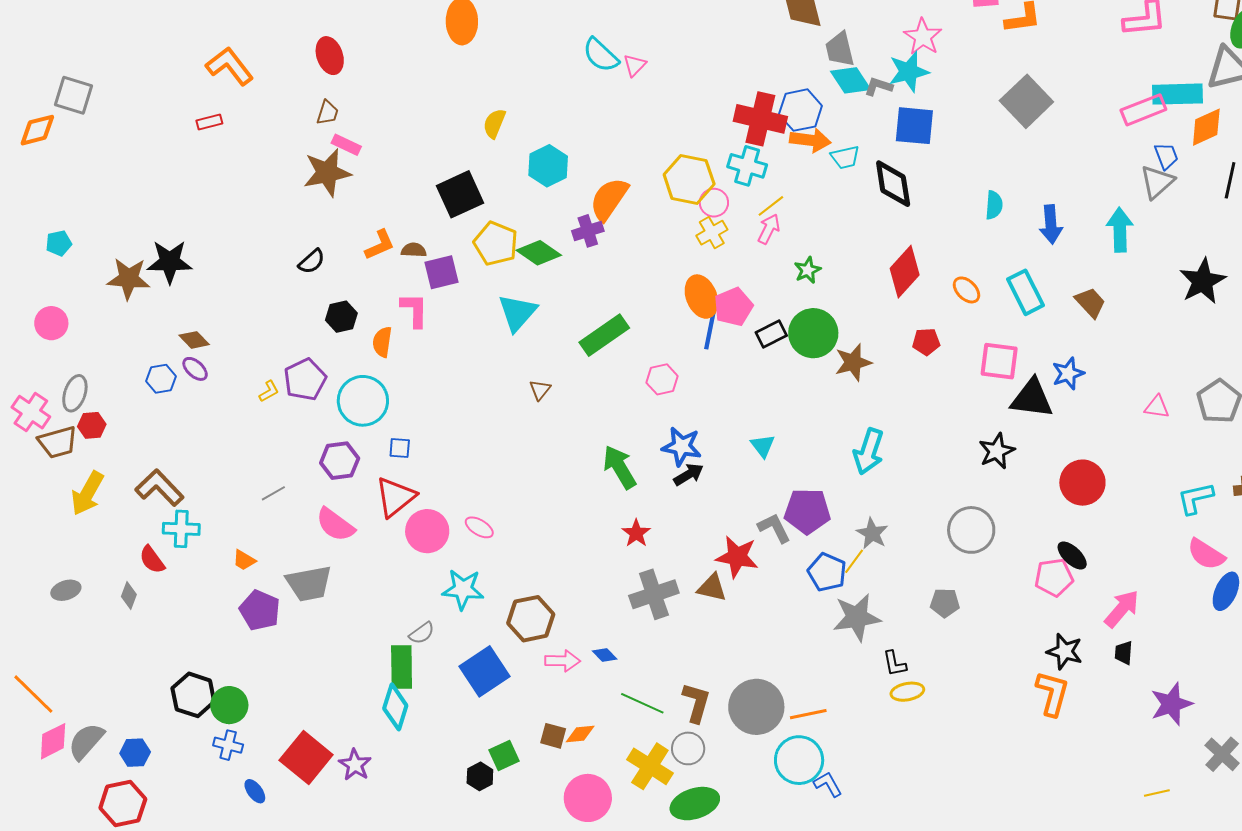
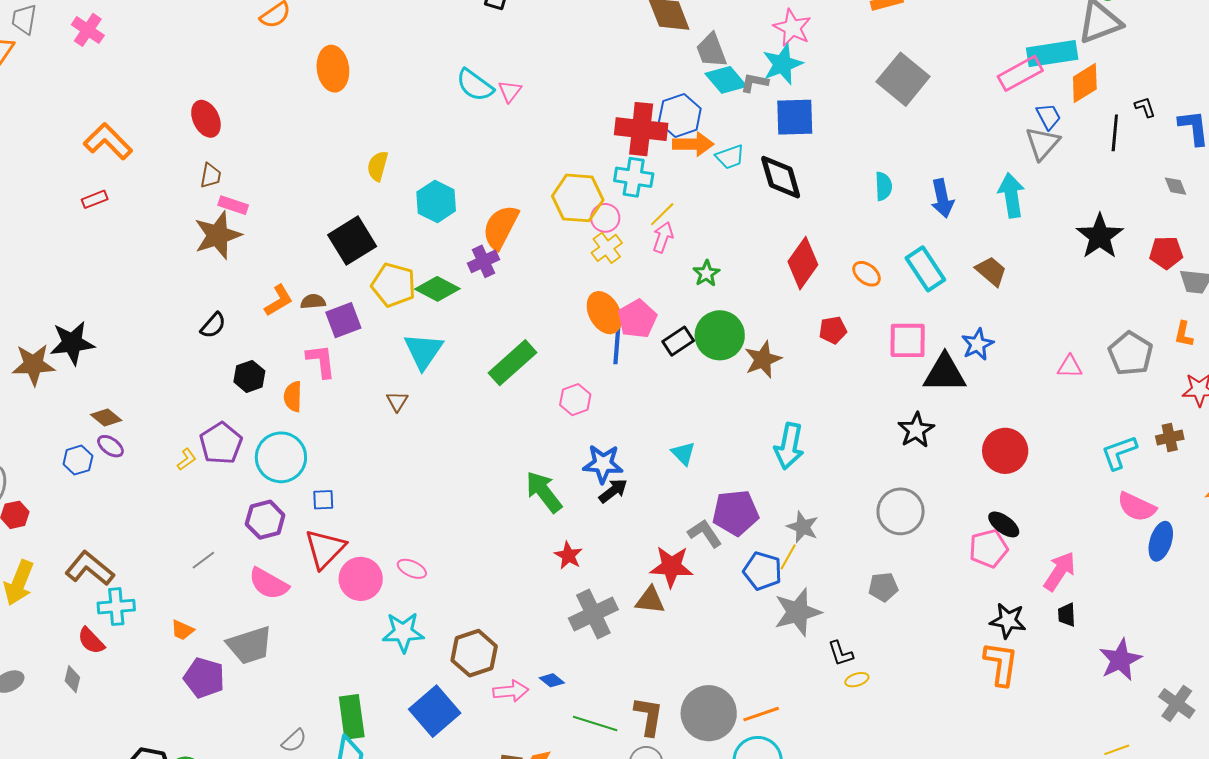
brown triangle: (540, 390) -> (397, 401), moved
gray semicircle: (422, 633) -> (294, 741), moved
yellow ellipse: (907, 692) -> (857, 680), size x0.7

